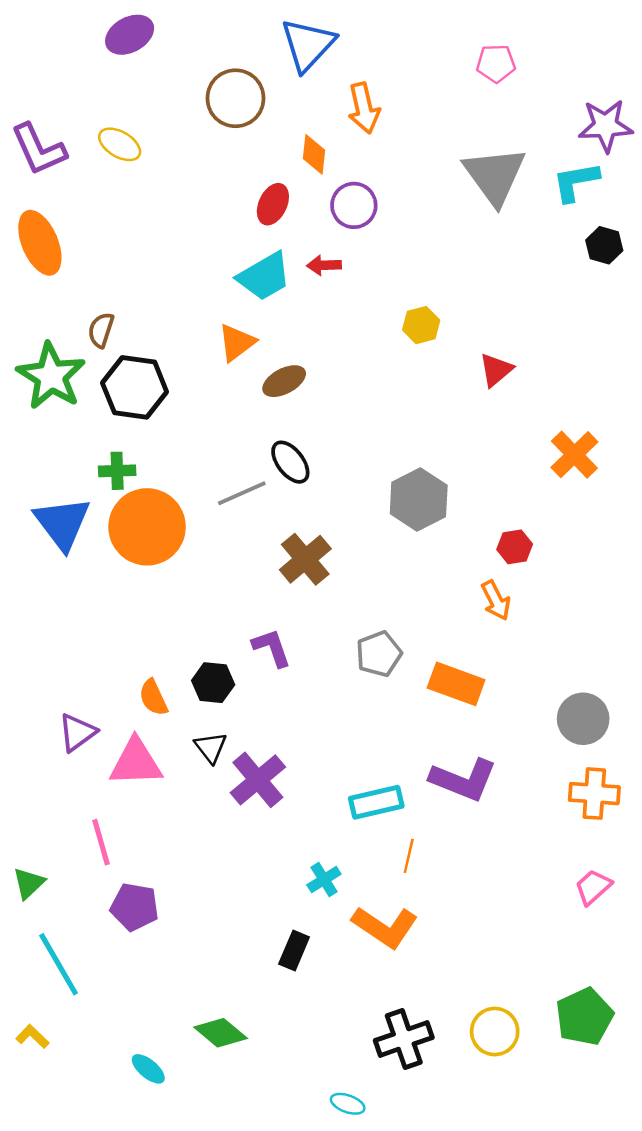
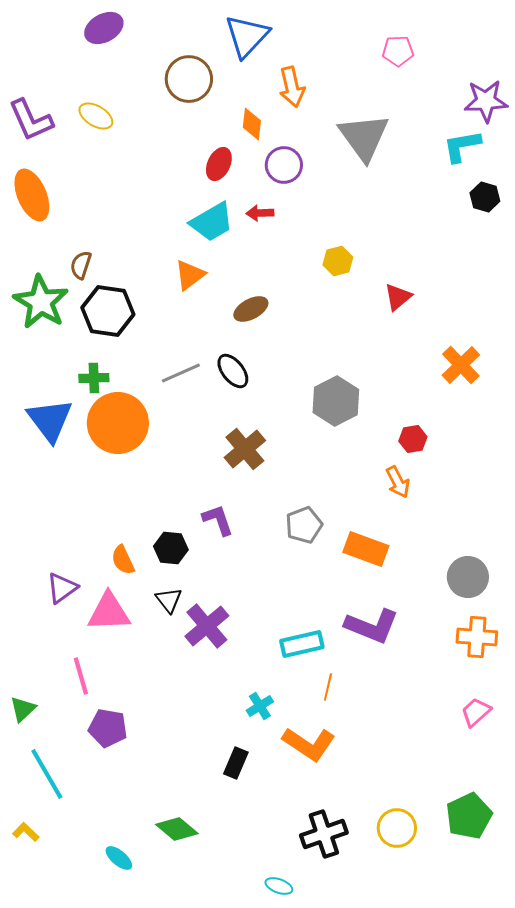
gray triangle: (495, 176) -> (364, 137), moved
brown ellipse: (284, 381) -> (251, 309), moved
gray line: (242, 493) -> (181, 373), moved

